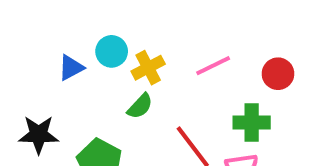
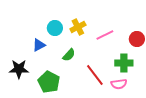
blue triangle: (71, 68) -> (39, 45), moved
yellow cross: (148, 68) -> (78, 27), moved

